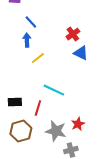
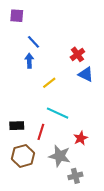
yellow line: (38, 58) -> (49, 83), moved
red star: (78, 124) -> (81, 138), moved

